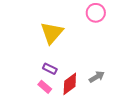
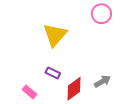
pink rectangle: (45, 87) -> (30, 92), moved

